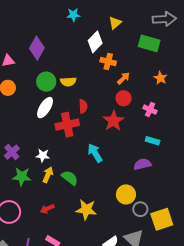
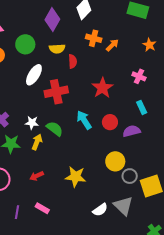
purple diamond: (37, 48) -> (52, 20), moved
orange cross: (108, 61) -> (94, 38), moved
green circle: (46, 82) -> (25, 44), moved
red circle: (124, 98) -> (110, 122), moved
red semicircle: (83, 106) -> (73, 61), moved
cyan rectangle: (153, 141) -> (142, 107), turned 48
green semicircle: (70, 178) -> (55, 129), moved

